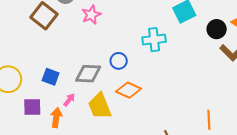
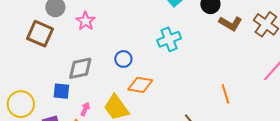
cyan cross: (154, 40) -> (169, 39), moved
gray diamond: (88, 74) -> (80, 68), moved

